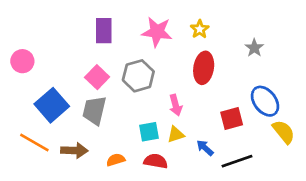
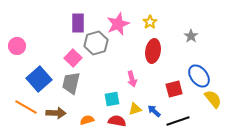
pink star: (157, 32) -> (118, 24), turned -30
gray hexagon: (138, 76) -> (96, 43), moved
yellow triangle: (176, 134) -> (135, 109), moved

